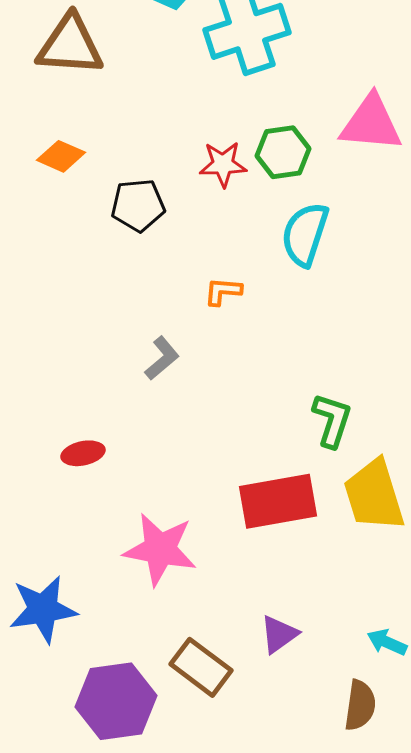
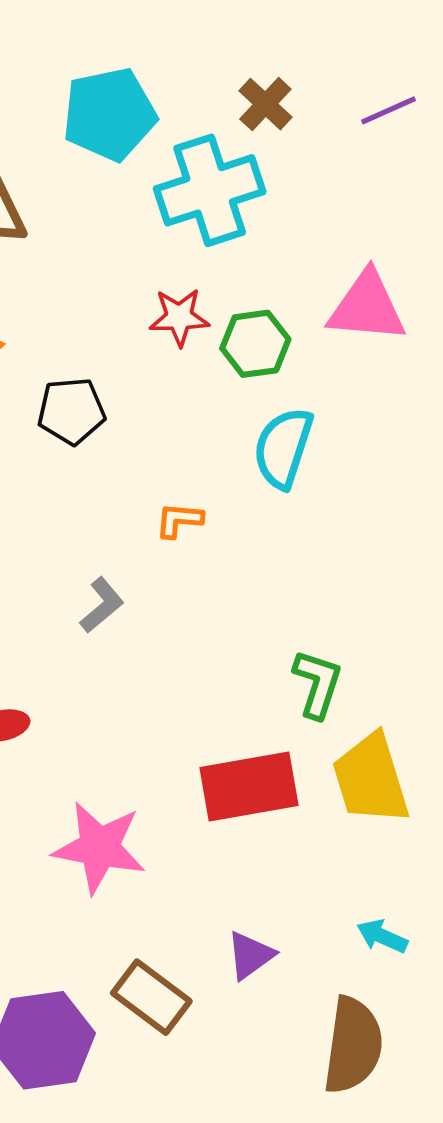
red star: (223, 164) -> (179, 317), moved
cyan arrow: (387, 642) -> (382, 936), moved
brown semicircle: (360, 705) -> (353, 1045), size x1.5

